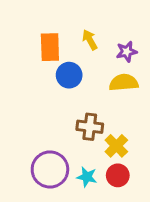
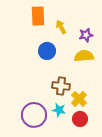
orange rectangle: (50, 47) -> (38, 16), moved
cyan star: (87, 177) -> (59, 110), moved

